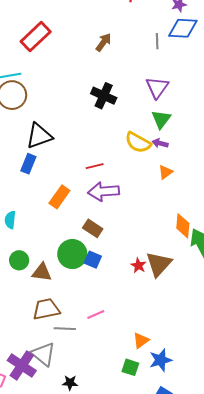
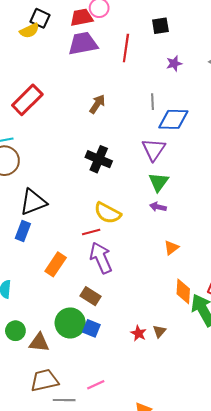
blue diamond: (183, 28) -> (173, 119), moved
yellow semicircle: (138, 142) -> (108, 213), moved
orange triangle: (165, 172) -> (171, 248), moved
purple arrow: (104, 191) -> (101, 258), turned 72
brown triangle: (159, 264) -> (159, 331), size x0.5

